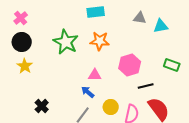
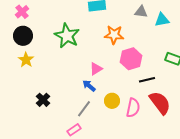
orange star: (100, 41) -> (114, 35), moved
pink triangle: (95, 75) -> (96, 69), turned -32

